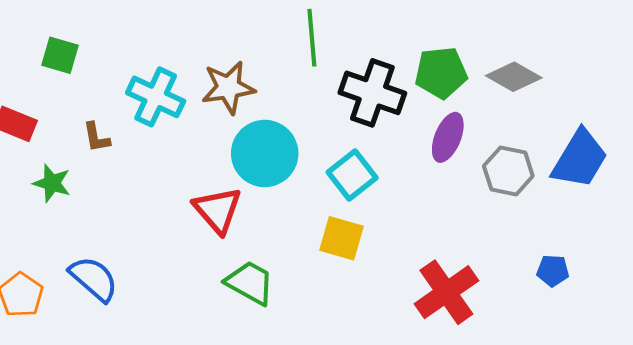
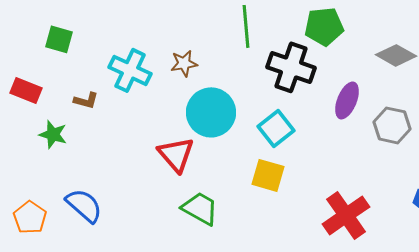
green pentagon: (441, 73) -> (324, 26), moved
brown star: (228, 88) -> (184, 63), size x0.7
brown L-shape: (96, 137) -> (86, 100), turned -65

